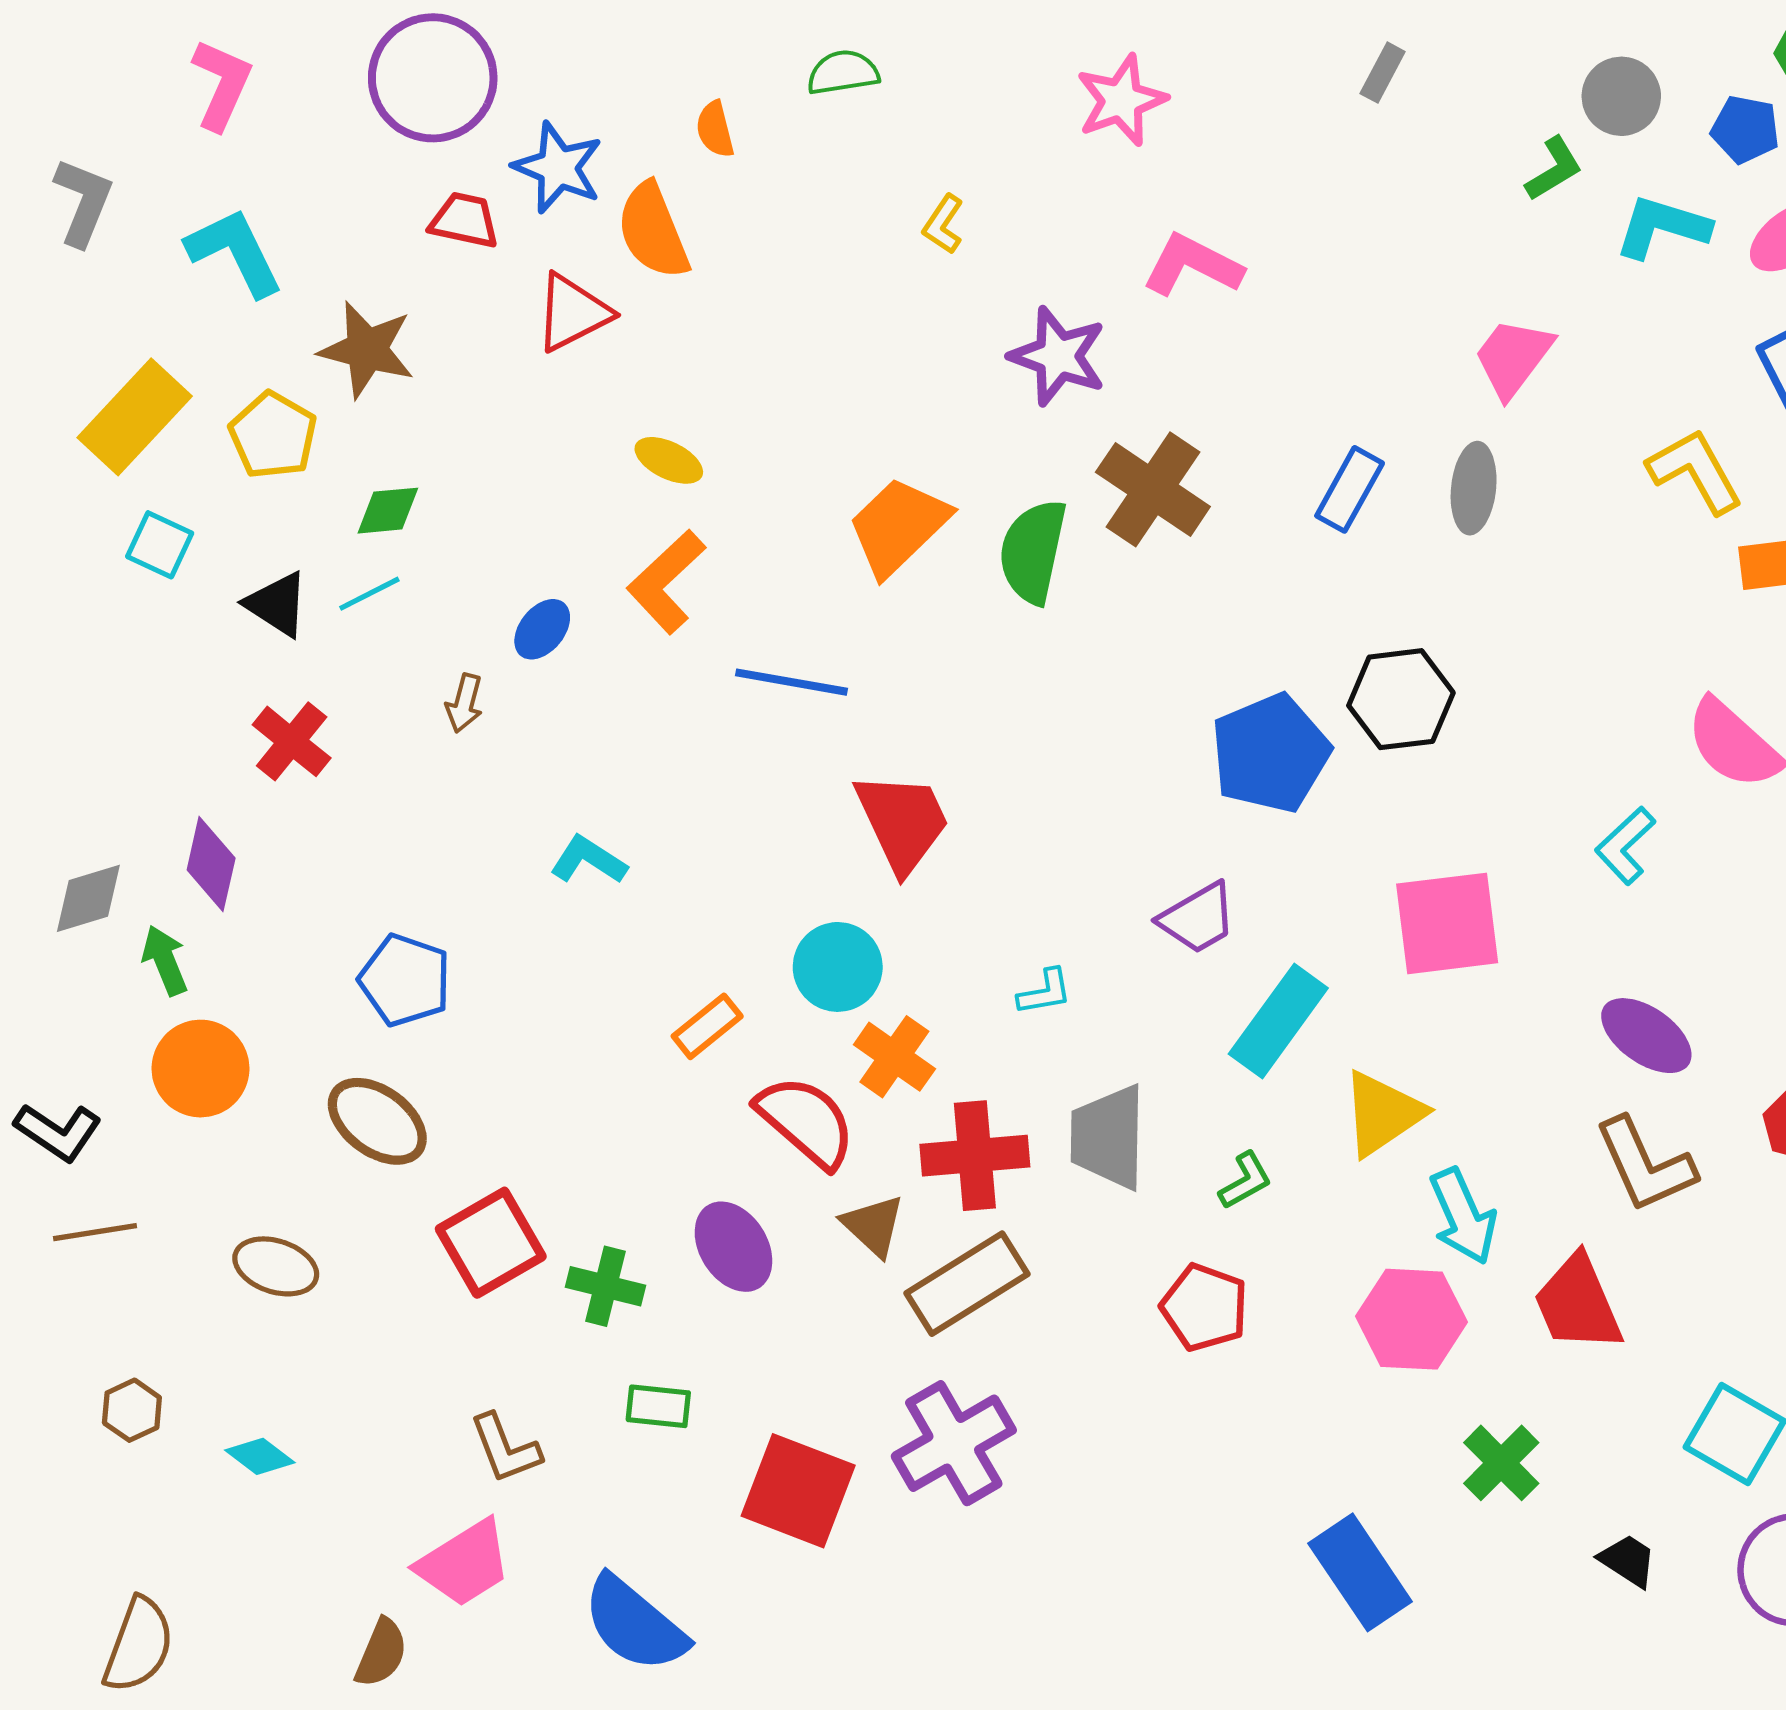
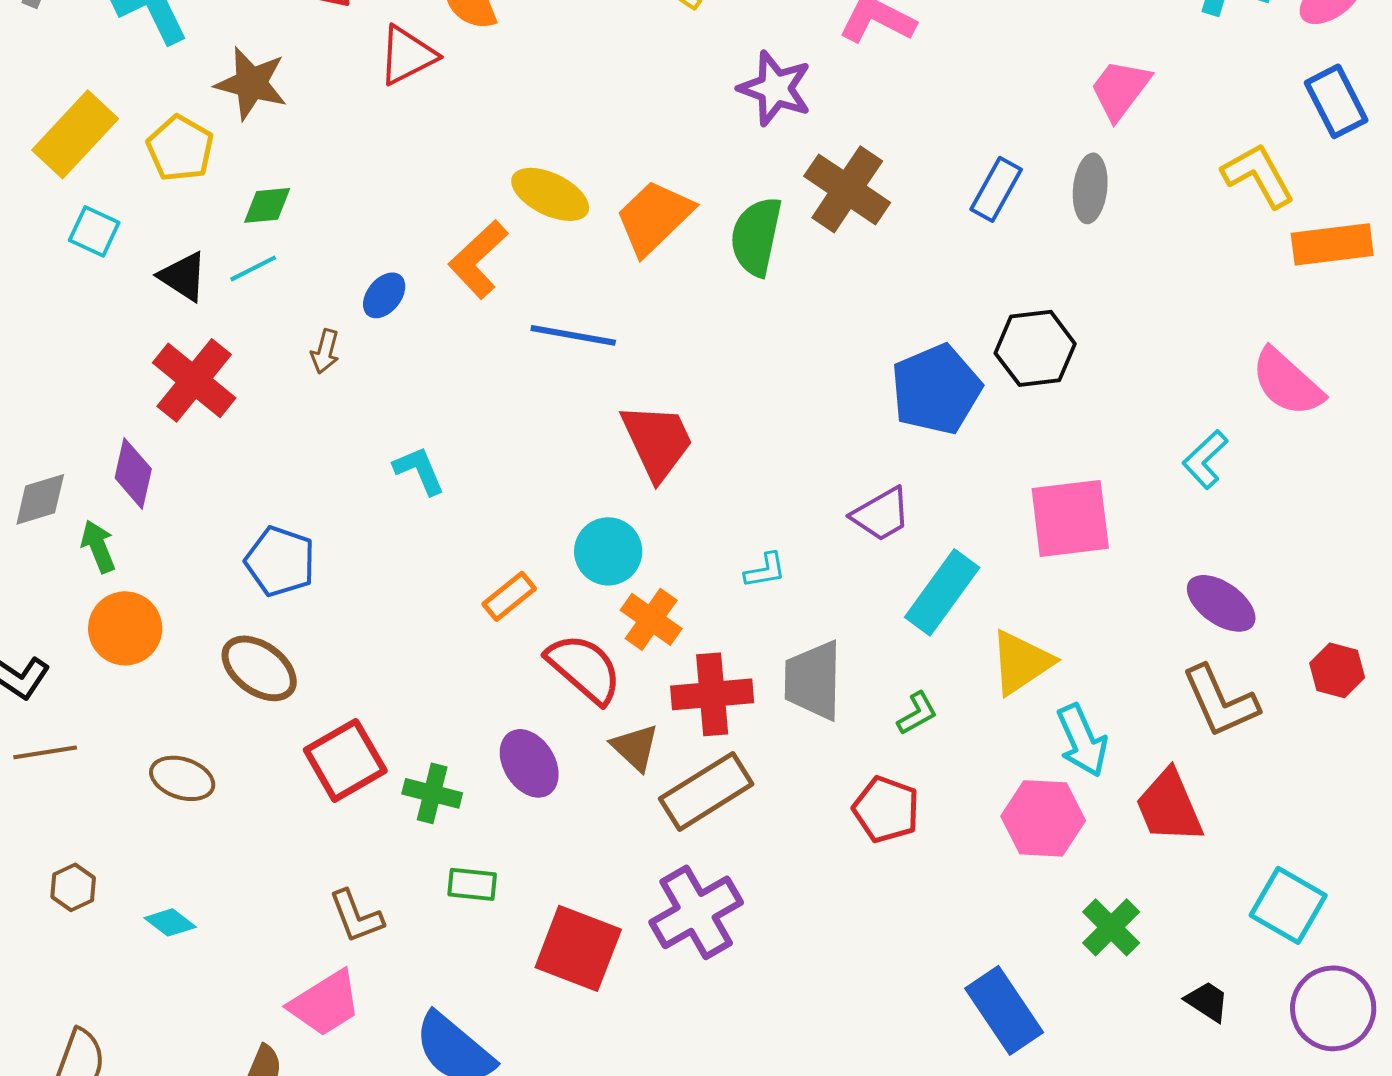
yellow ellipse: (669, 460) -> (550, 194), moved, size x1.5
red cross: (292, 741) -> (194, 380), size x1.4
cyan L-shape: (588, 860) -> (419, 470), turned 34

